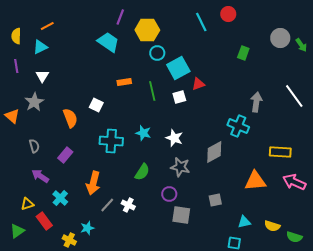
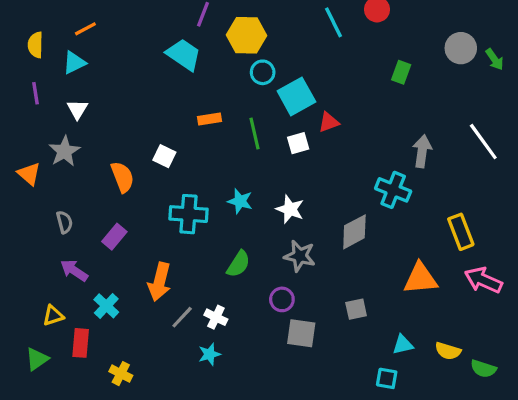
yellow rectangle: (280, 152) -> (461, 232), turned 65
red rectangle: (44, 221) -> (81, 343), turned 42
cyan star: (87, 228) -> (209, 354), moved

